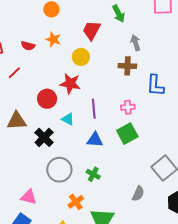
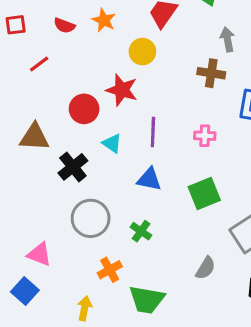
green square: (127, 134) -> (204, 194), moved

